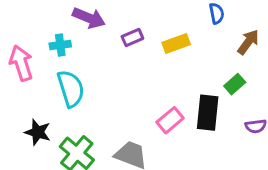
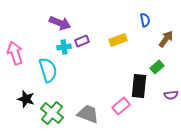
purple rectangle: (132, 37) -> (82, 41), moved
cyan cross: (60, 45) -> (64, 47), moved
pink rectangle: (170, 120) -> (121, 106), moved

